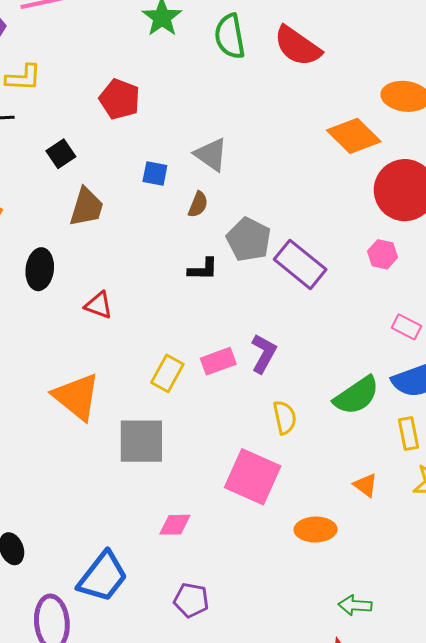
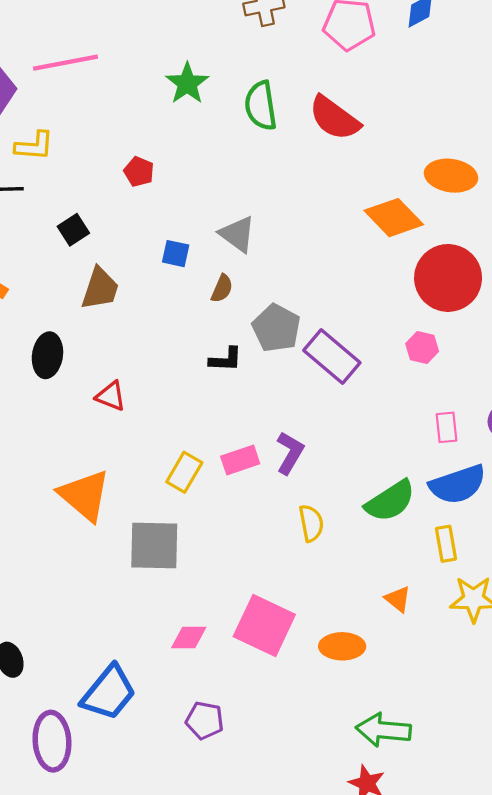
red pentagon: (120, 99) -> (139, 172), size x0.7
pink rectangle: (407, 327) -> (447, 427), turned 56
pink square: (253, 477) -> (264, 626), moved
green arrow: (355, 605) -> (383, 730), size x1.5

